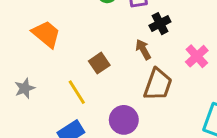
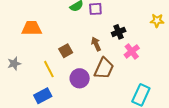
black cross: (160, 24) -> (119, 32), moved
orange trapezoid: (46, 34) -> (32, 28), turned -45
purple circle: (124, 120) -> (80, 78), moved

